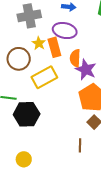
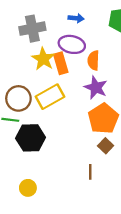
yellow star: (39, 43) -> (43, 59), size x1.5
orange semicircle: (75, 58) -> (93, 60), moved
brown circle: (19, 59) -> (18, 98), moved

